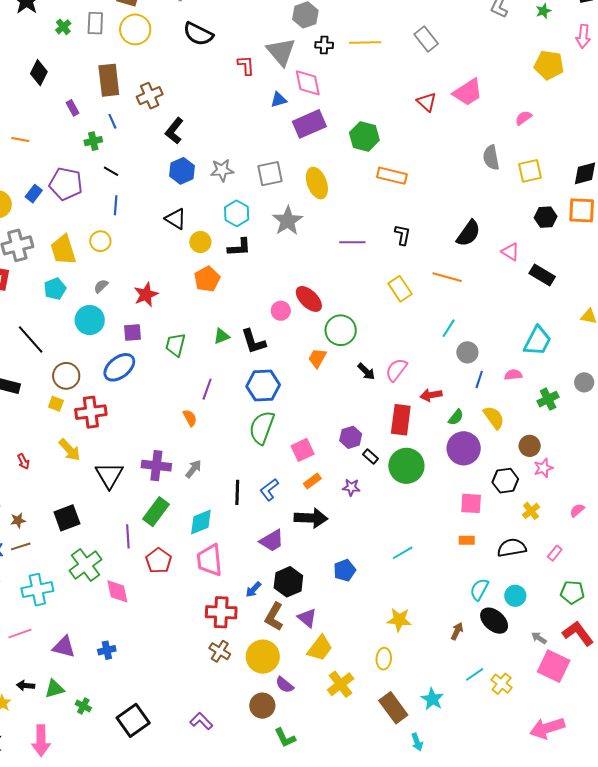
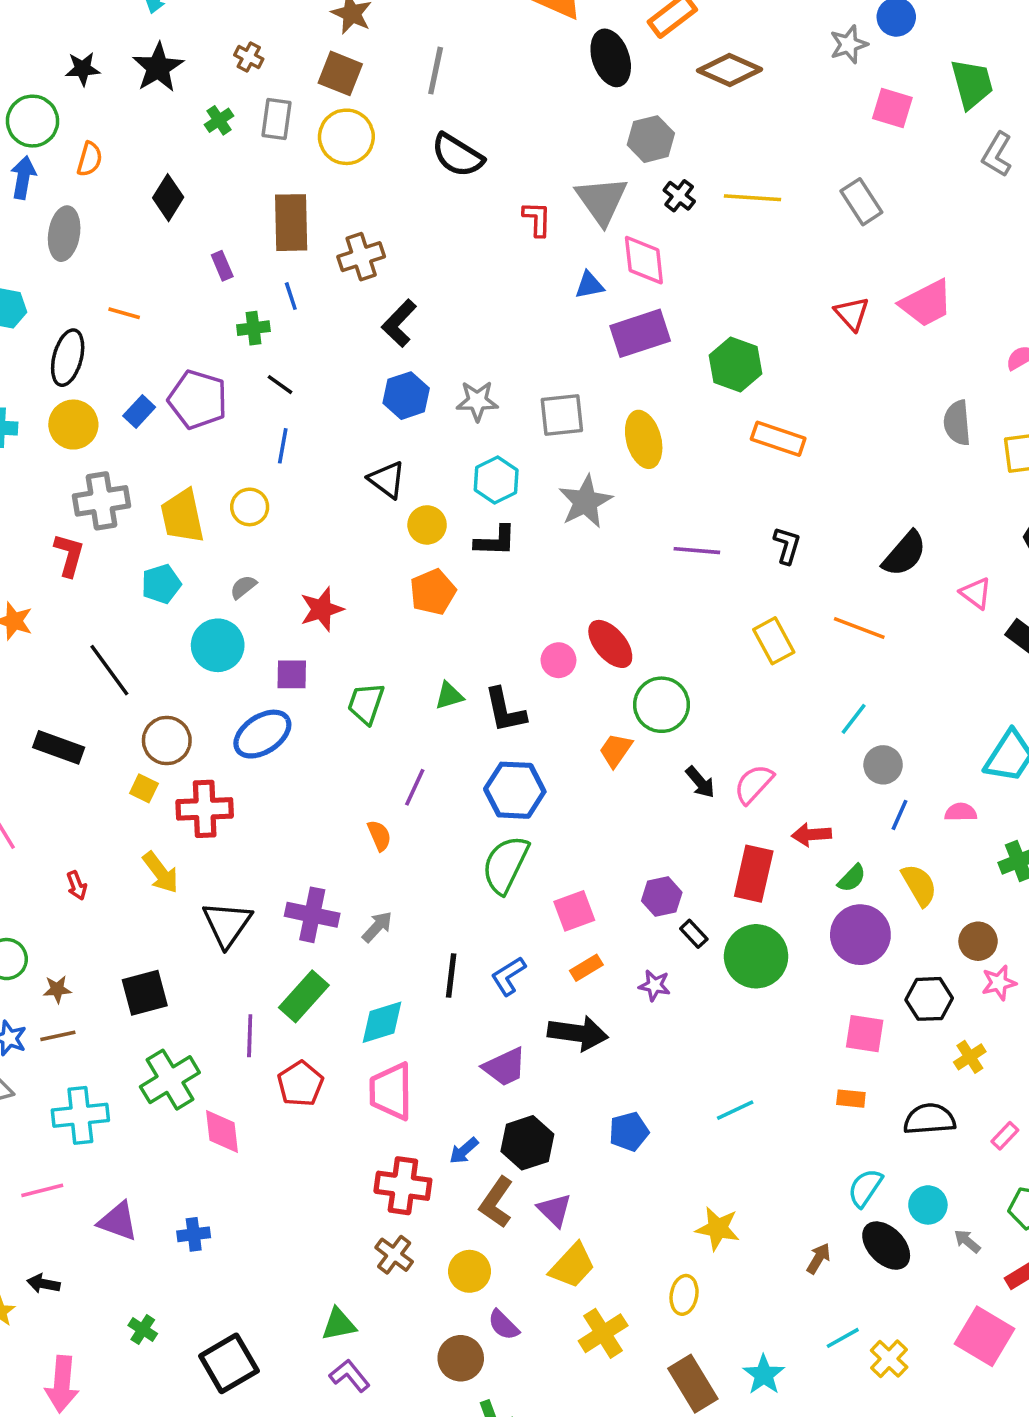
black cross: (324, 45) -> (679, 196), turned 30
gray arrow: (539, 638) -> (967, 1241), moved
yellow circle: (263, 657) -> (470, 1271), size x0.7
green triangle: (54, 689) -> (339, 1324), moved

